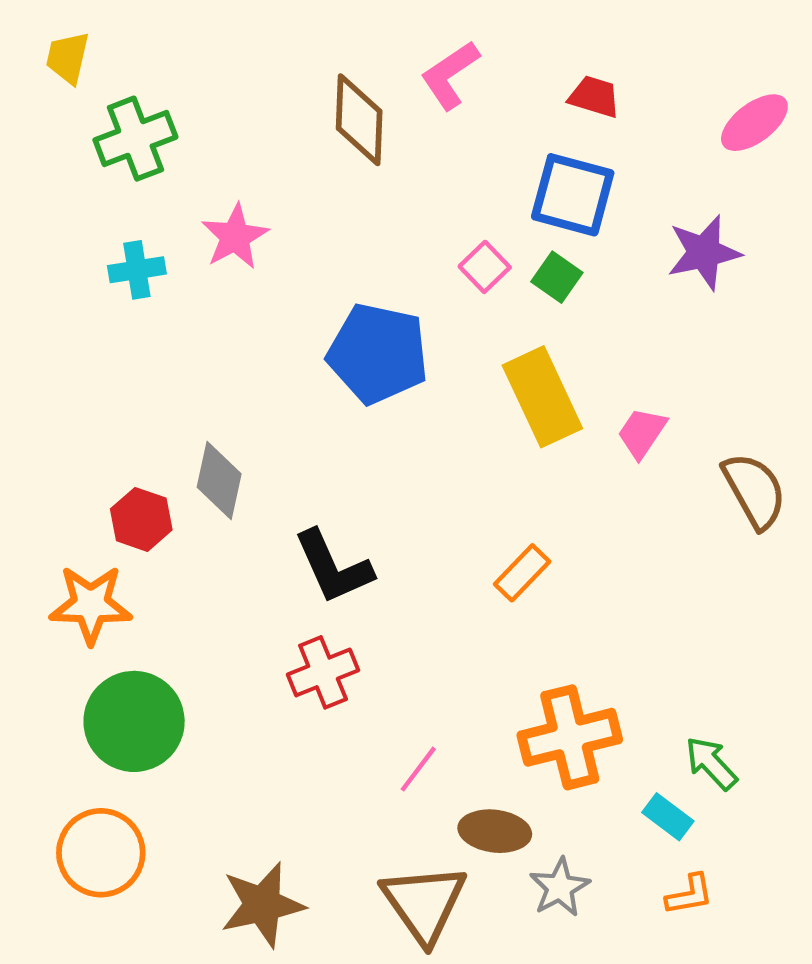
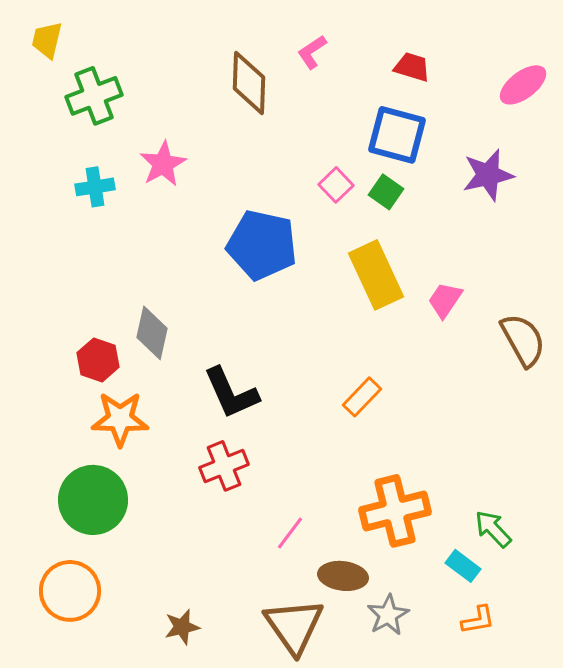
pink L-shape: (450, 75) -> (312, 52), size x0.7
orange star: (91, 605) -> (120, 419), moved
brown star: (262, 905) -> (182, 627), size x0.6

